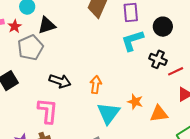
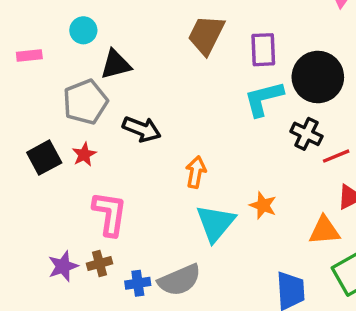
red star: (15, 26) -> (84, 154), moved
black circle: (163, 27) -> (318, 77), size x1.5
black arrow: (60, 81) -> (142, 129), moved
orange triangle: (159, 114) -> (324, 230), moved

